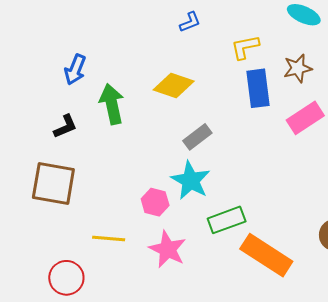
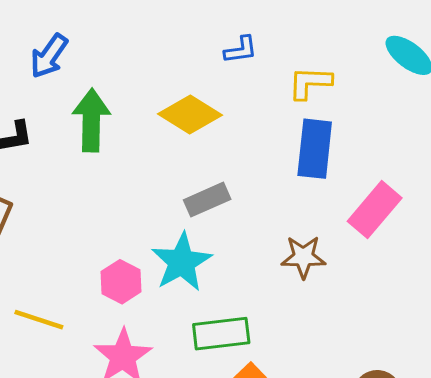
blue L-shape: (190, 22) -> (241, 50), moved
brown star: (298, 68) -> (303, 257), moved
pink rectangle: (305, 118) -> (375, 210), turned -30

